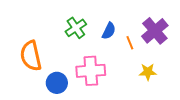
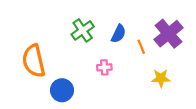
pink cross: (91, 71) -> (104, 67), moved, size x0.5

